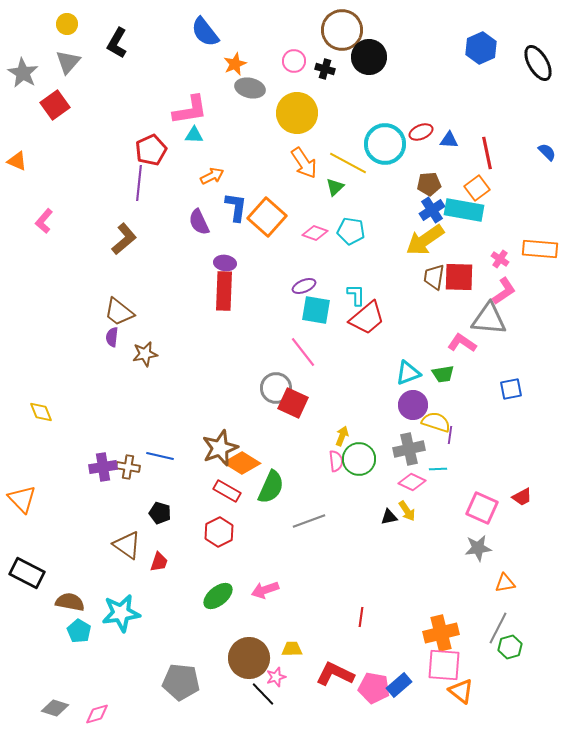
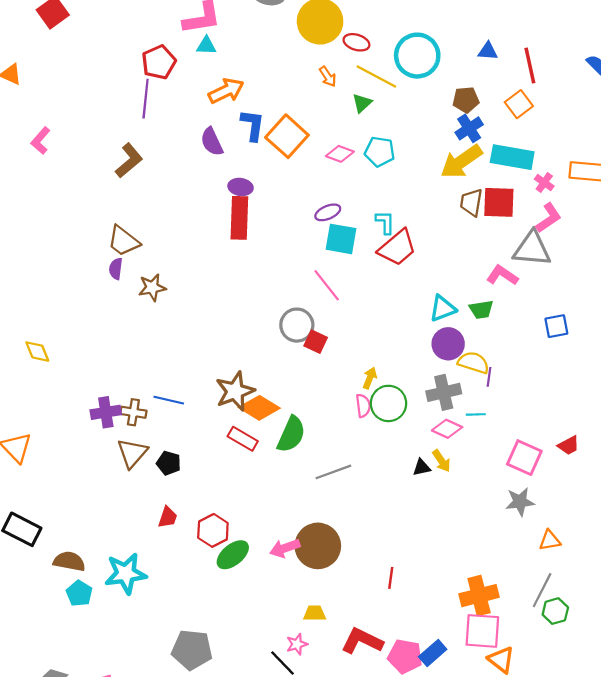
red ellipse: (421, 132) -> (356, 42), moved, turned 40
orange arrow: (304, 163) -> (328, 77), size x0.6
orange arrow: (212, 176) -> (226, 91), size x1.4
cyan rectangle: (464, 210) -> (512, 157), moved
red square: (293, 403) -> (316, 342), size x0.7
red hexagon: (219, 532) -> (213, 530), moved
brown triangle: (127, 545) -> (132, 453), moved, turned 36
brown circle: (249, 658) -> (318, 546), moved

